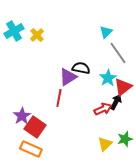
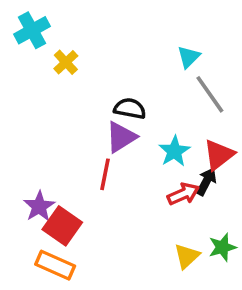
cyan cross: (14, 31) -> (32, 30), moved
black semicircle: (81, 68) -> (130, 109), moved
cyan star: (108, 78) -> (174, 151), moved

